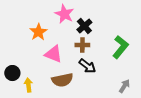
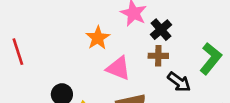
black arrow: (87, 66) -> (179, 82), moved

